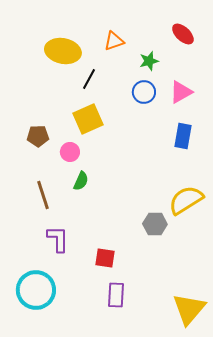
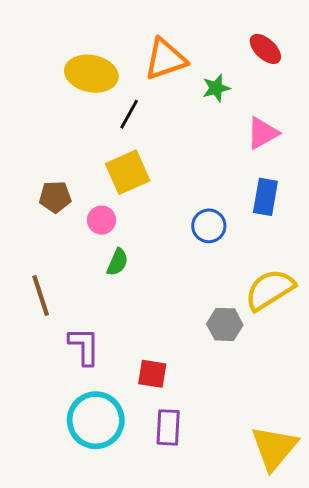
orange triangle: (114, 41) -> (165, 59), size x1.5
blue circle: (144, 92) -> (209, 226), moved
brown line: (43, 195) -> (41, 295), moved
cyan circle: (36, 290) -> (96, 420), moved

